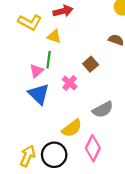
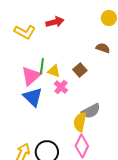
yellow triangle: (54, 37) -> (54, 71), moved
pink triangle: (36, 71) -> (31, 76), size x1.5
yellow semicircle: (72, 128) -> (80, 122), moved, turned 138

